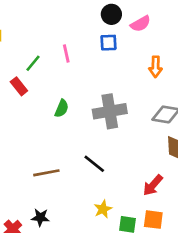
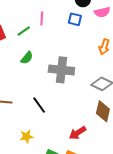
green line: (33, 63) -> (24, 31), moved
yellow star: (103, 209) -> (26, 137), moved

